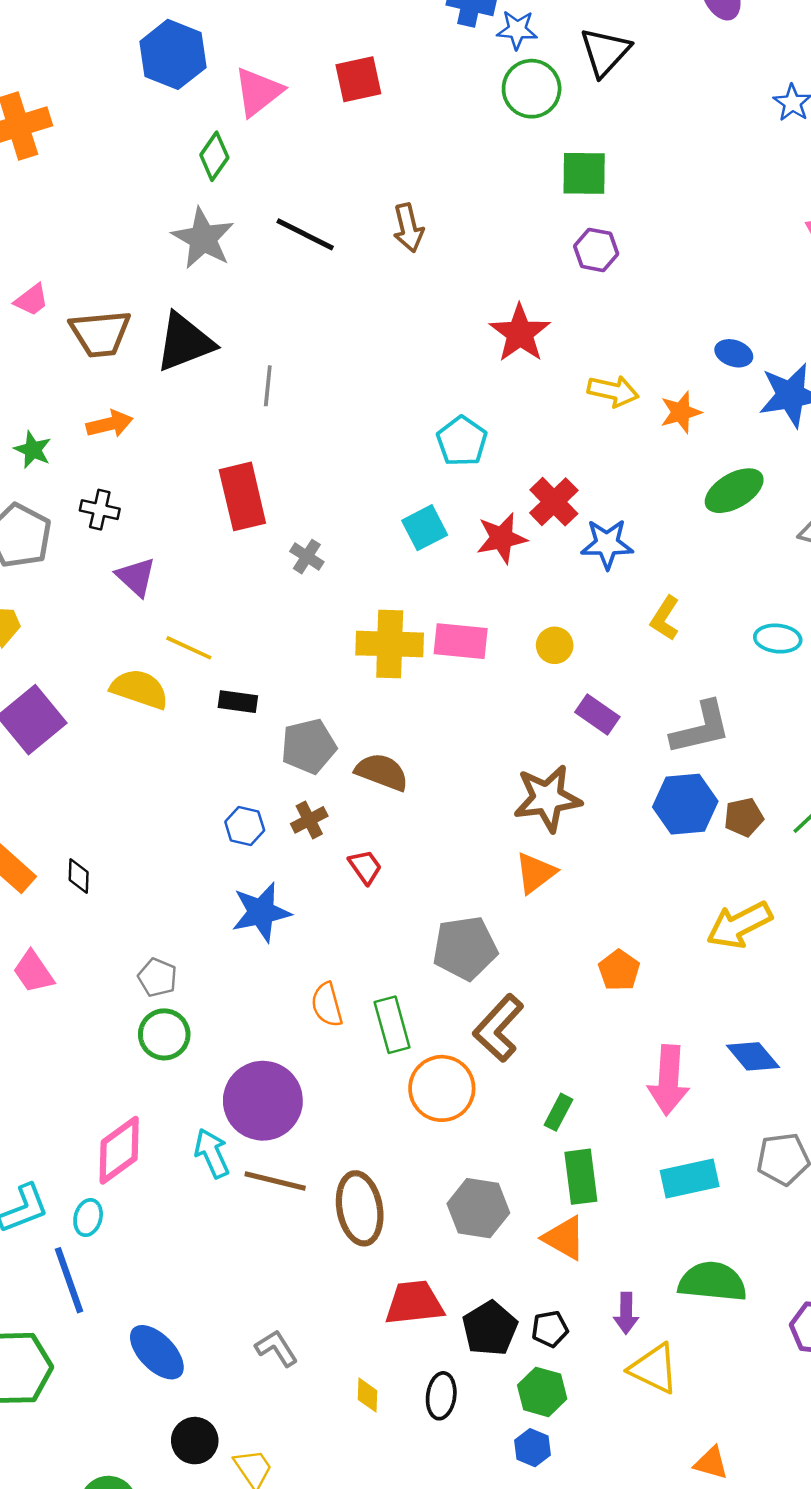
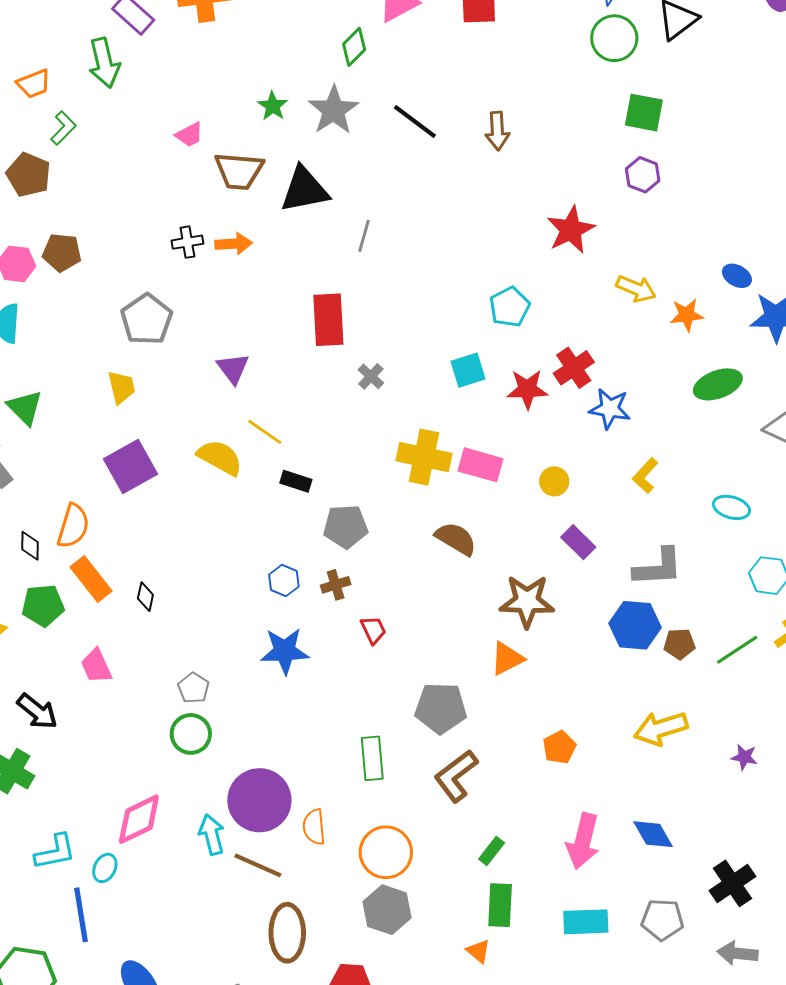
green star: (33, 450) -> (273, 106), moved
black cross: (100, 510) -> (187, 242), moved, turned -32
brown semicircle: (382, 772) -> (456, 539), moved
orange semicircle: (327, 1005) -> (314, 827), moved
orange circle: (442, 1088) -> (386, 852), moved
brown ellipse: (360, 1208) -> (287, 933), moved
gray hexagon: (478, 1208) -> (387, 910), moved
orange triangle: (564, 1238) -> (478, 951), size x0.7

